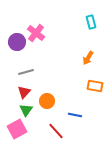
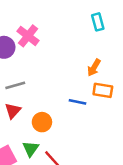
orange rectangle: (95, 86) -> (103, 90), moved
green triangle: (26, 110) -> (31, 149), moved
blue line: (75, 115) -> (77, 102), moved

